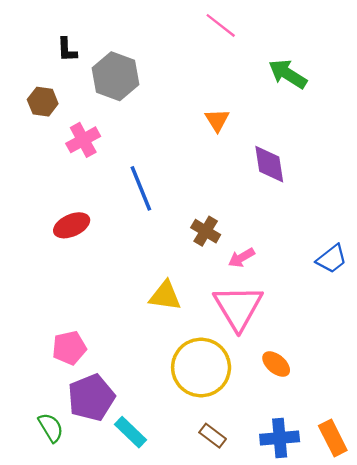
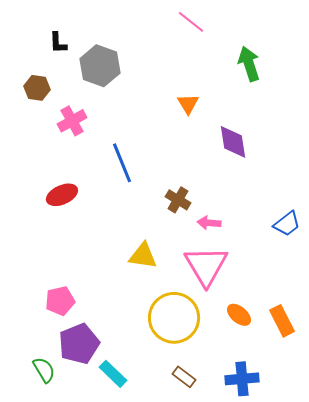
green arrow: (288, 74) -> (249, 64), turned 40
pink arrow: (241, 258) -> (209, 223), turned 35
orange rectangle: (333, 438) -> (282, 321), moved

